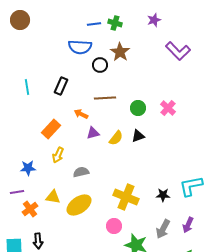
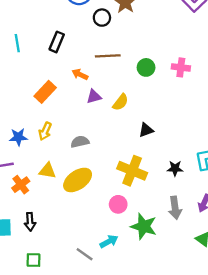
pink cross: (168, 108) -> (181, 67), turned -35
black triangle: (138, 136) -> (146, 130), moved
yellow arrow: (58, 155) -> (45, 131), moved
gray arrow: (163, 229) -> (175, 208), turned -36

